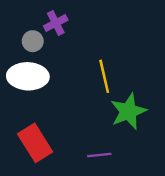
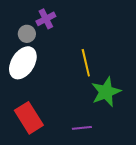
white ellipse: (28, 76) -> (23, 63), turned -60

